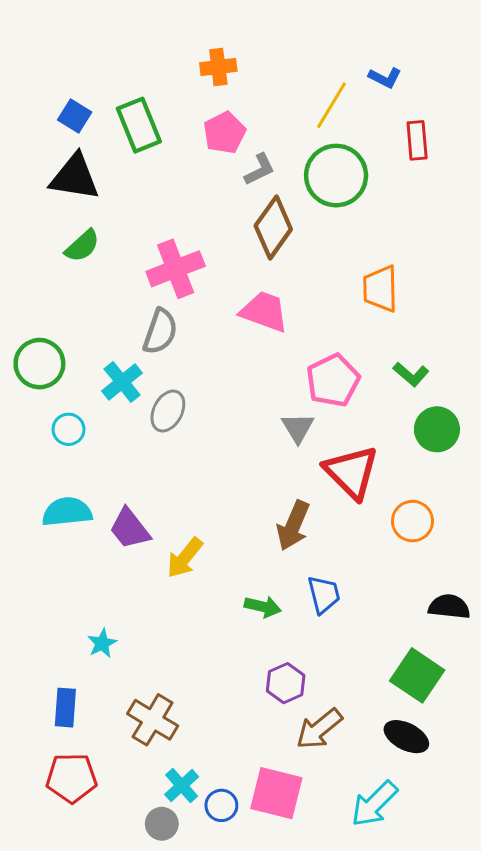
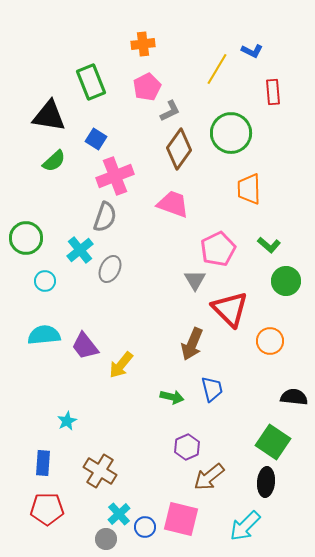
blue square: (75, 116) -> (96, 139), moved
green circle: (336, 176) -> (231, 133), moved
black ellipse: (406, 737) -> (266, 482), turned 68

